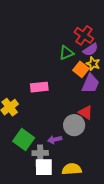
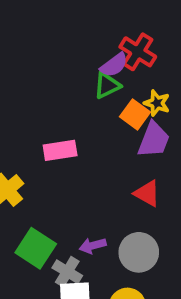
purple semicircle: (90, 50) -> (114, 65), moved
gray circle: (74, 125) -> (139, 252), moved
gray cross: (40, 153) -> (67, 272), turned 35

